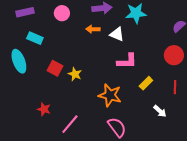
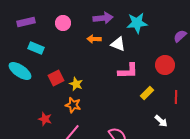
red circle: (174, 55) -> (165, 65), moved
cyan ellipse: (19, 61) -> (20, 71), turned -35
red square: (55, 68) -> (56, 78), turned 35
orange star: (110, 95) -> (73, 105), moved, size x0.7

